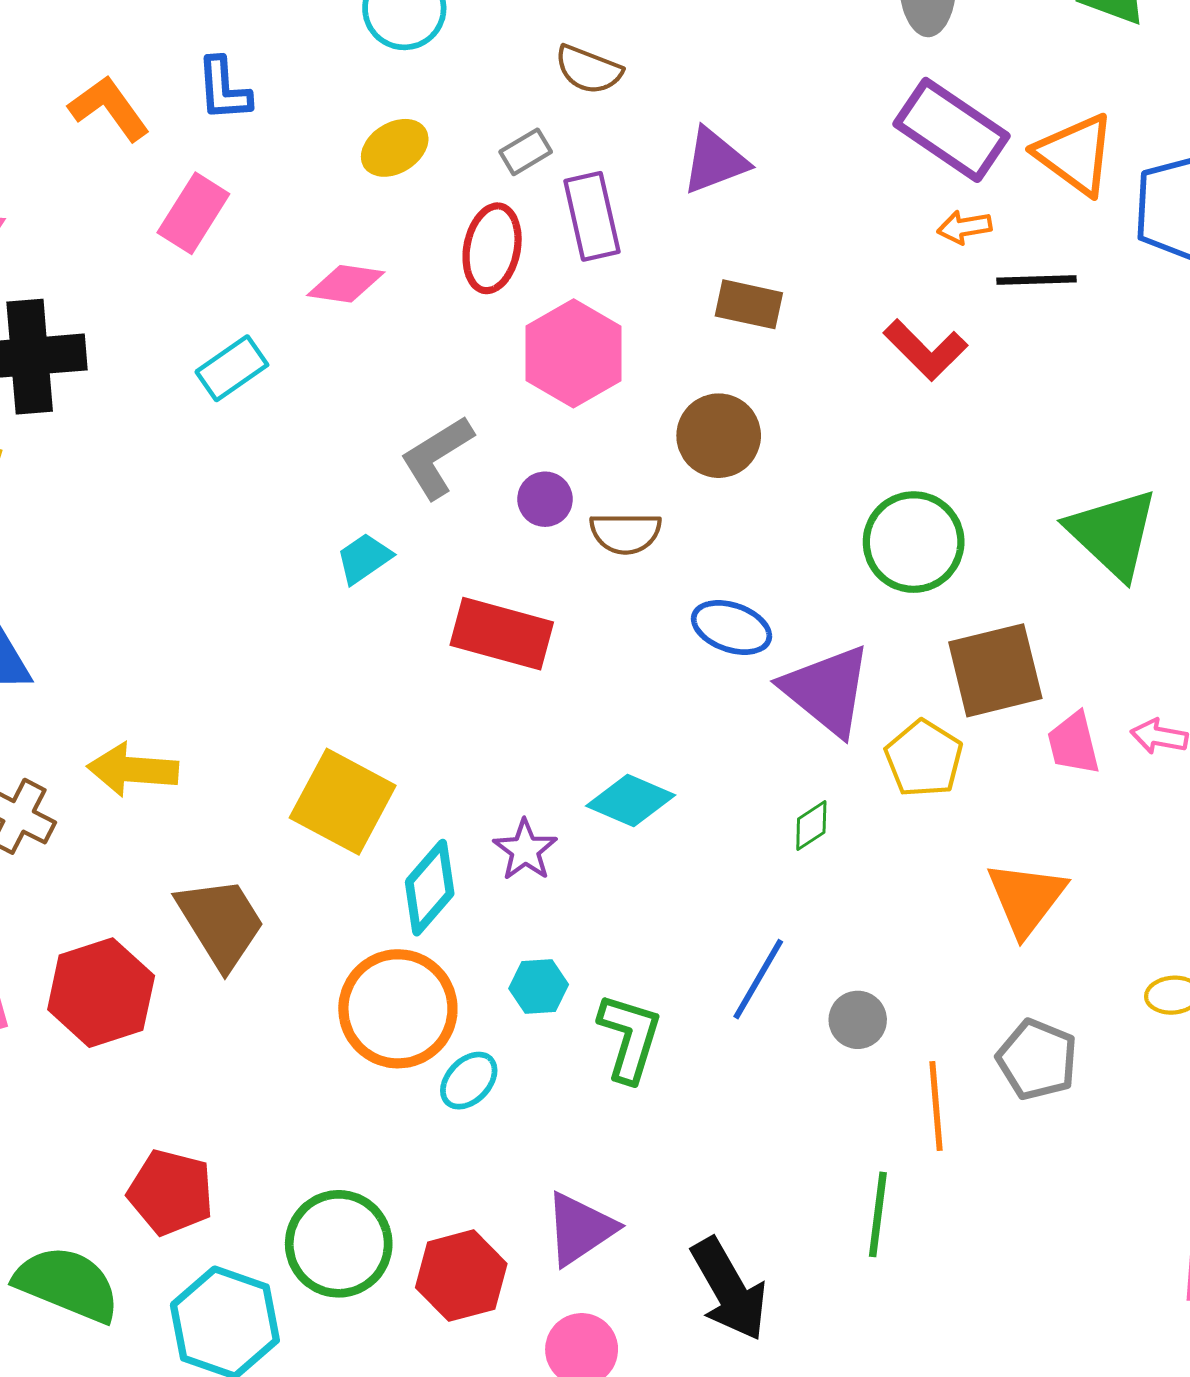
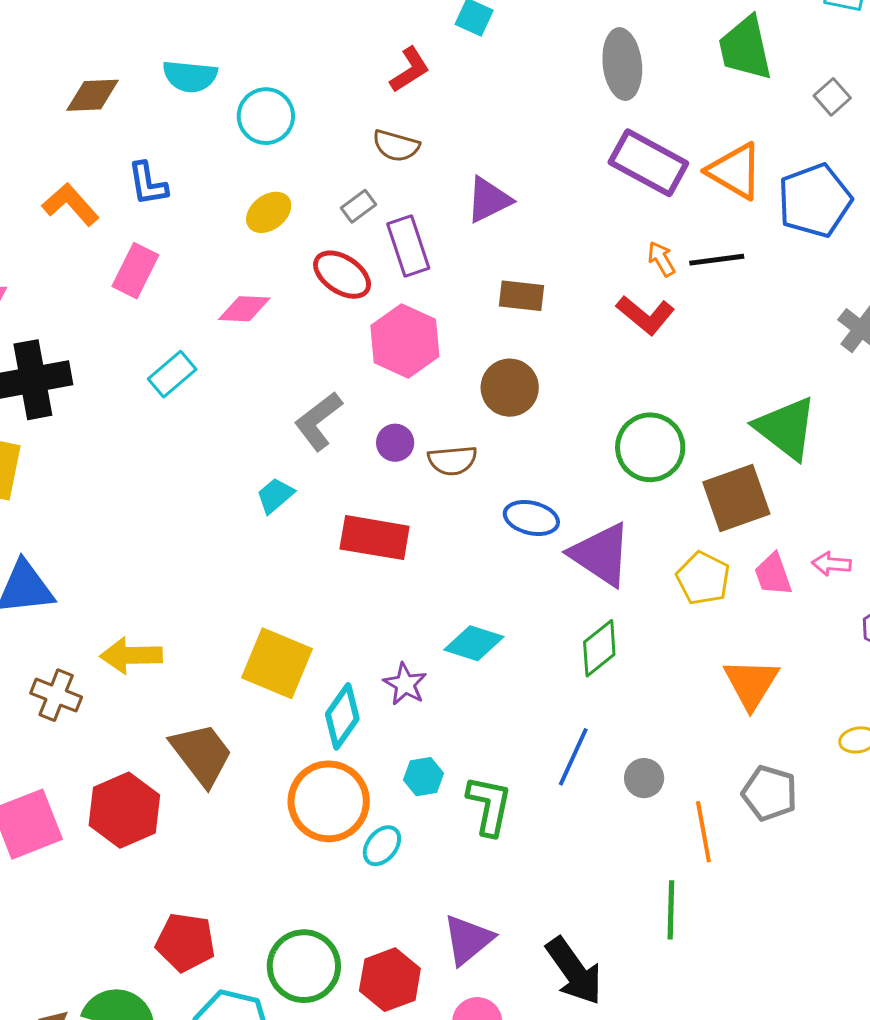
orange arrow: (964, 227) -> (661, 259), moved, turned 75
red ellipse: (492, 248) -> (342, 275), turned -62
brown square: (995, 670) -> (736, 498), moved
yellow pentagon: (924, 759) -> (703, 578), moved
green diamond: (811, 826) -> (599, 648), size x1.6

